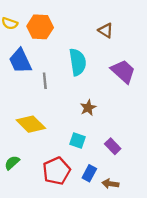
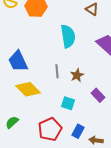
blue trapezoid: (20, 61) -> (18, 61), moved
gray line: (45, 81) -> (57, 71), moved
purple rectangle: (113, 146) -> (98, 95), moved

